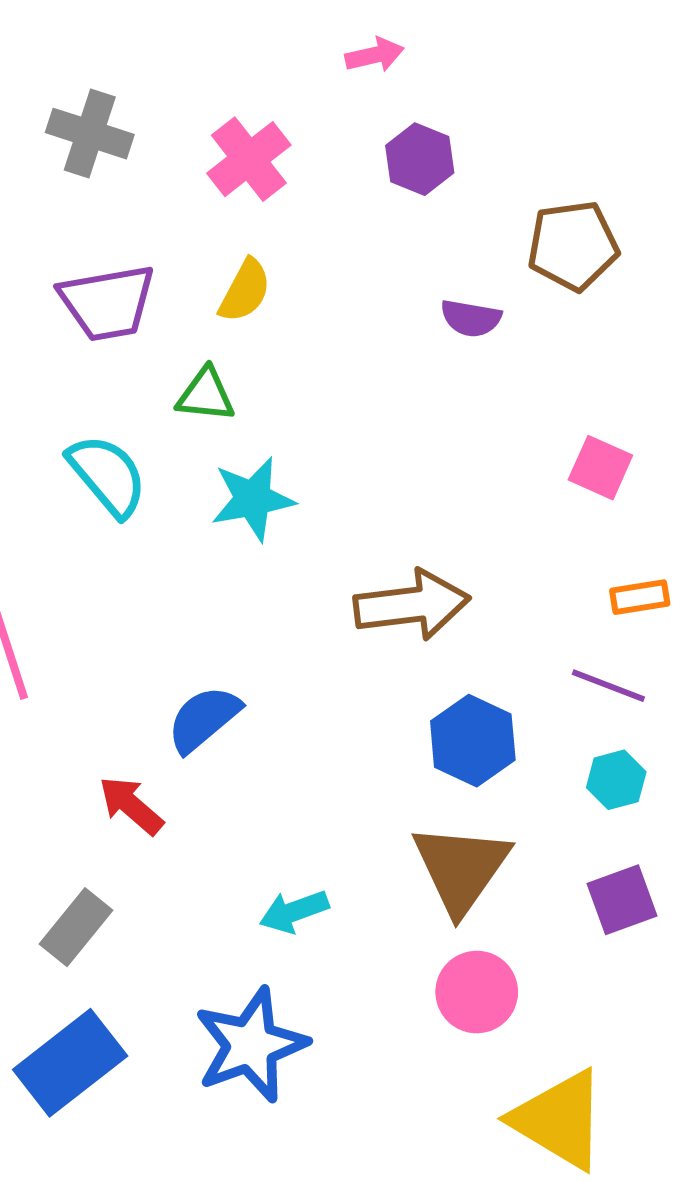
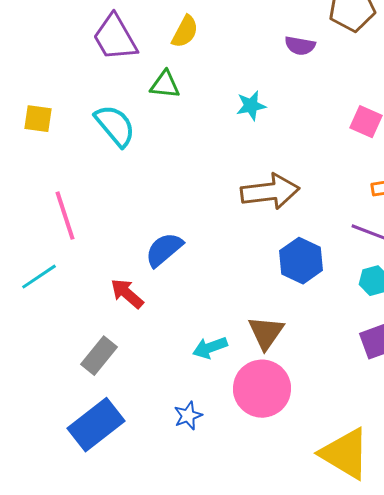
purple trapezoid: (107, 303) -> (115, 38), turned 70
cyan star: (253, 499) -> (251, 106), moved, size x0.7
brown triangle: (461, 868) -> (266, 333), moved, size x0.7
pink circle: (477, 992) -> (262, 389), moved, size x1.4
blue star: (251, 1045) -> (188, 416), size x0.5

